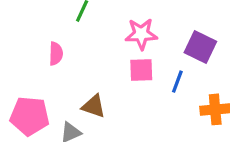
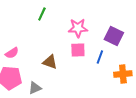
pink semicircle: (56, 54) -> (12, 53), moved, turned 56
brown triangle: (94, 106) -> (50, 62), moved

